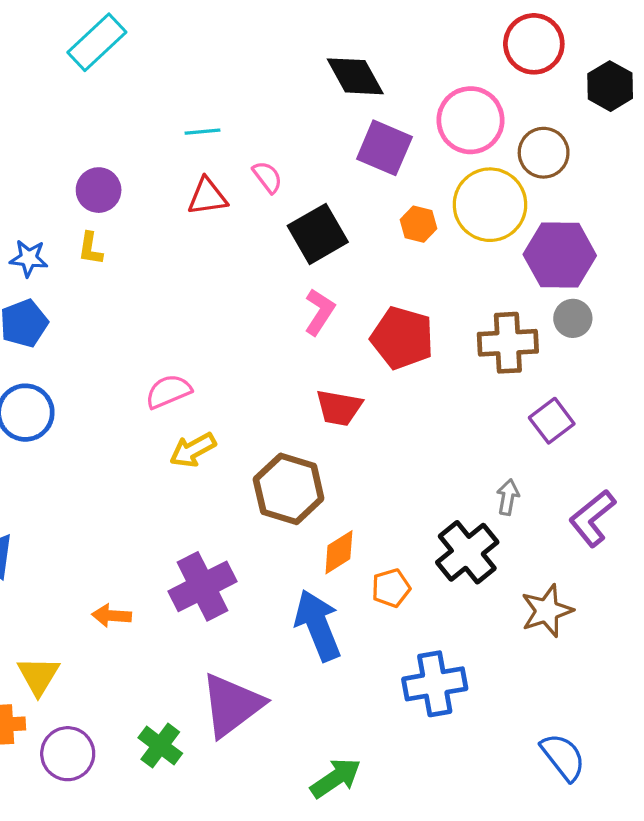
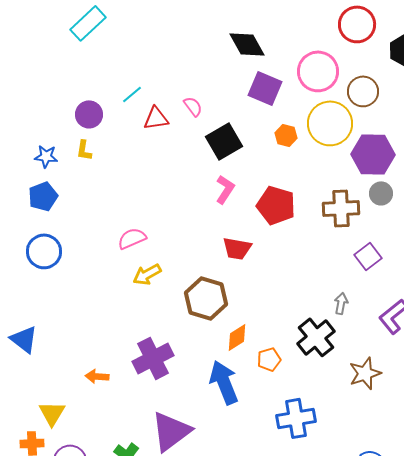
cyan line: (203, 132) -> (132, 94), moved, turned -35

